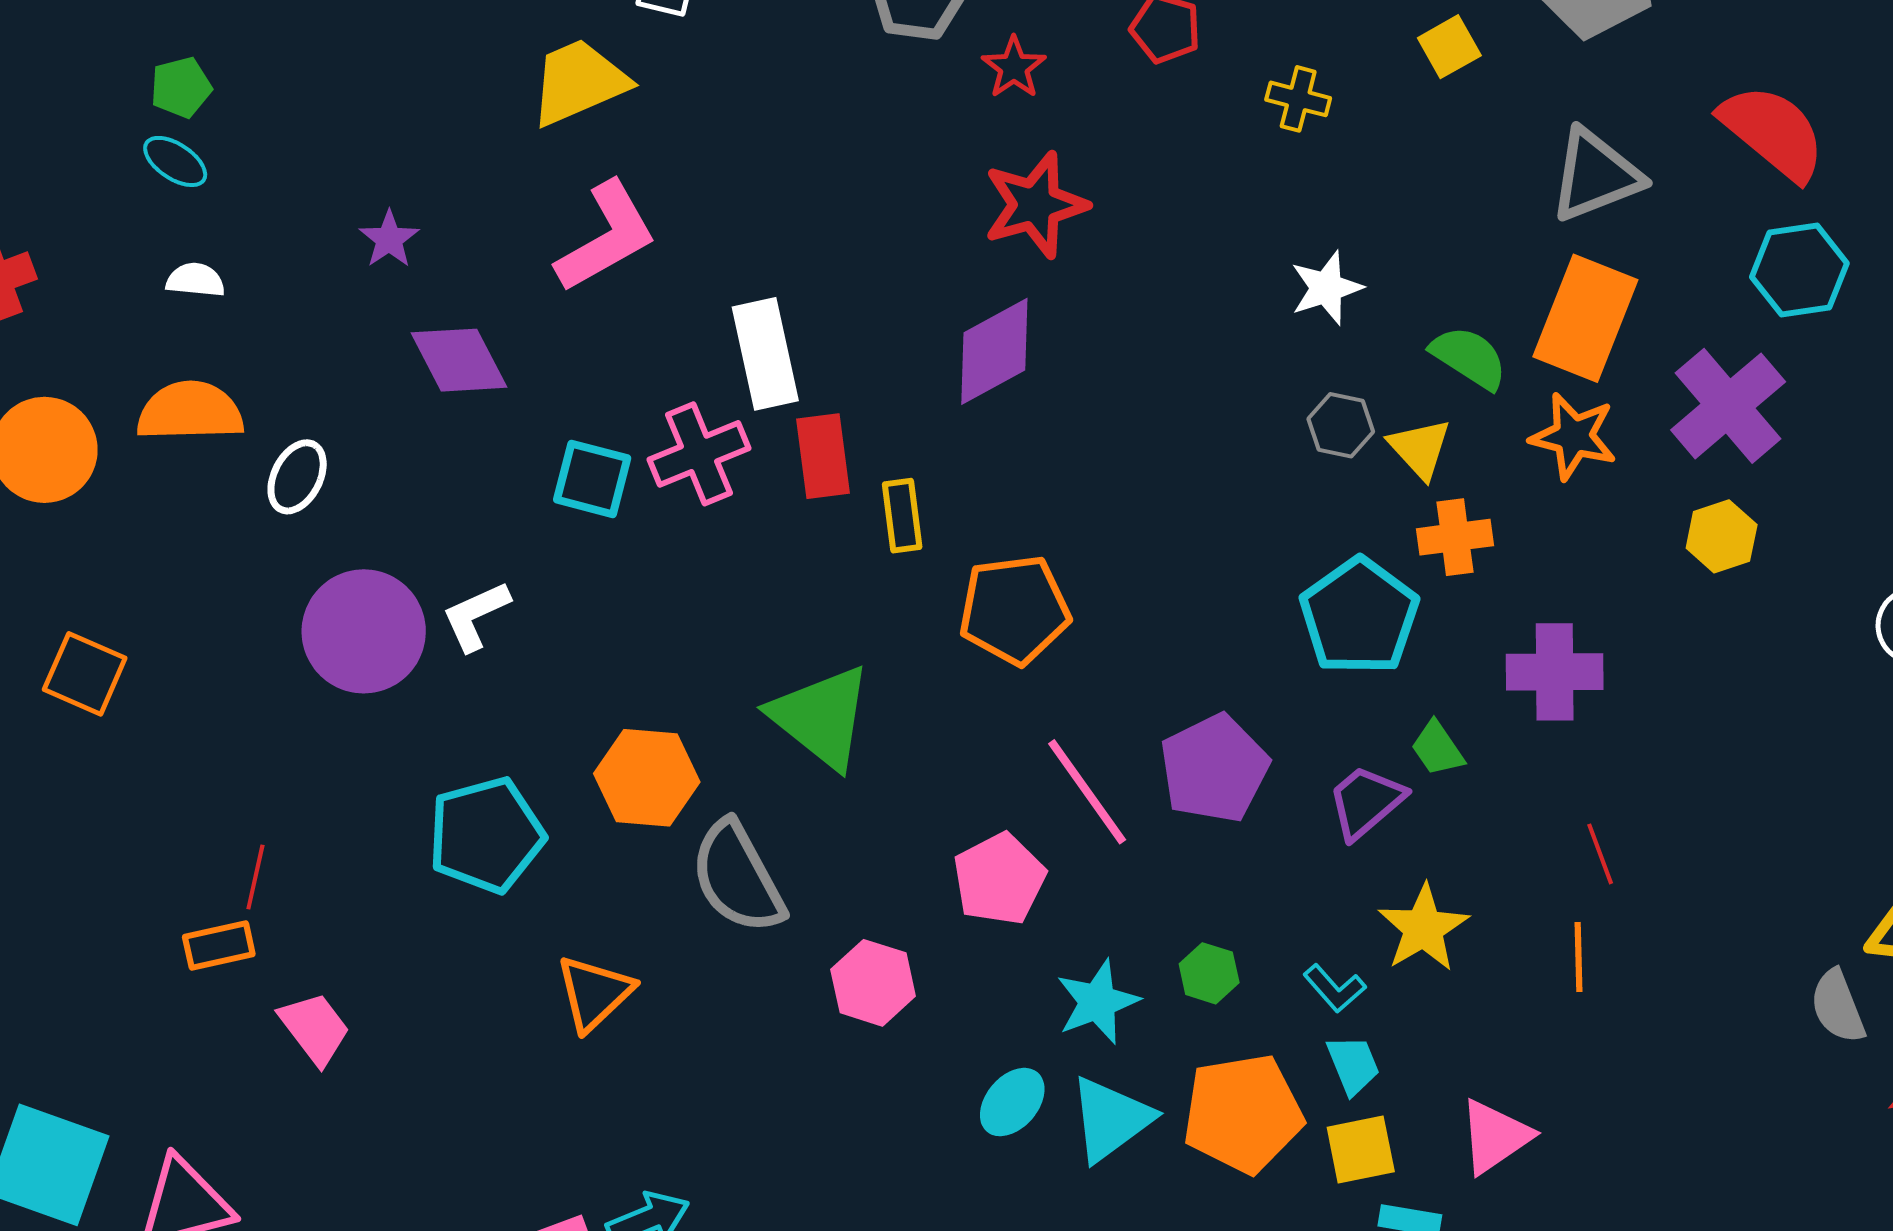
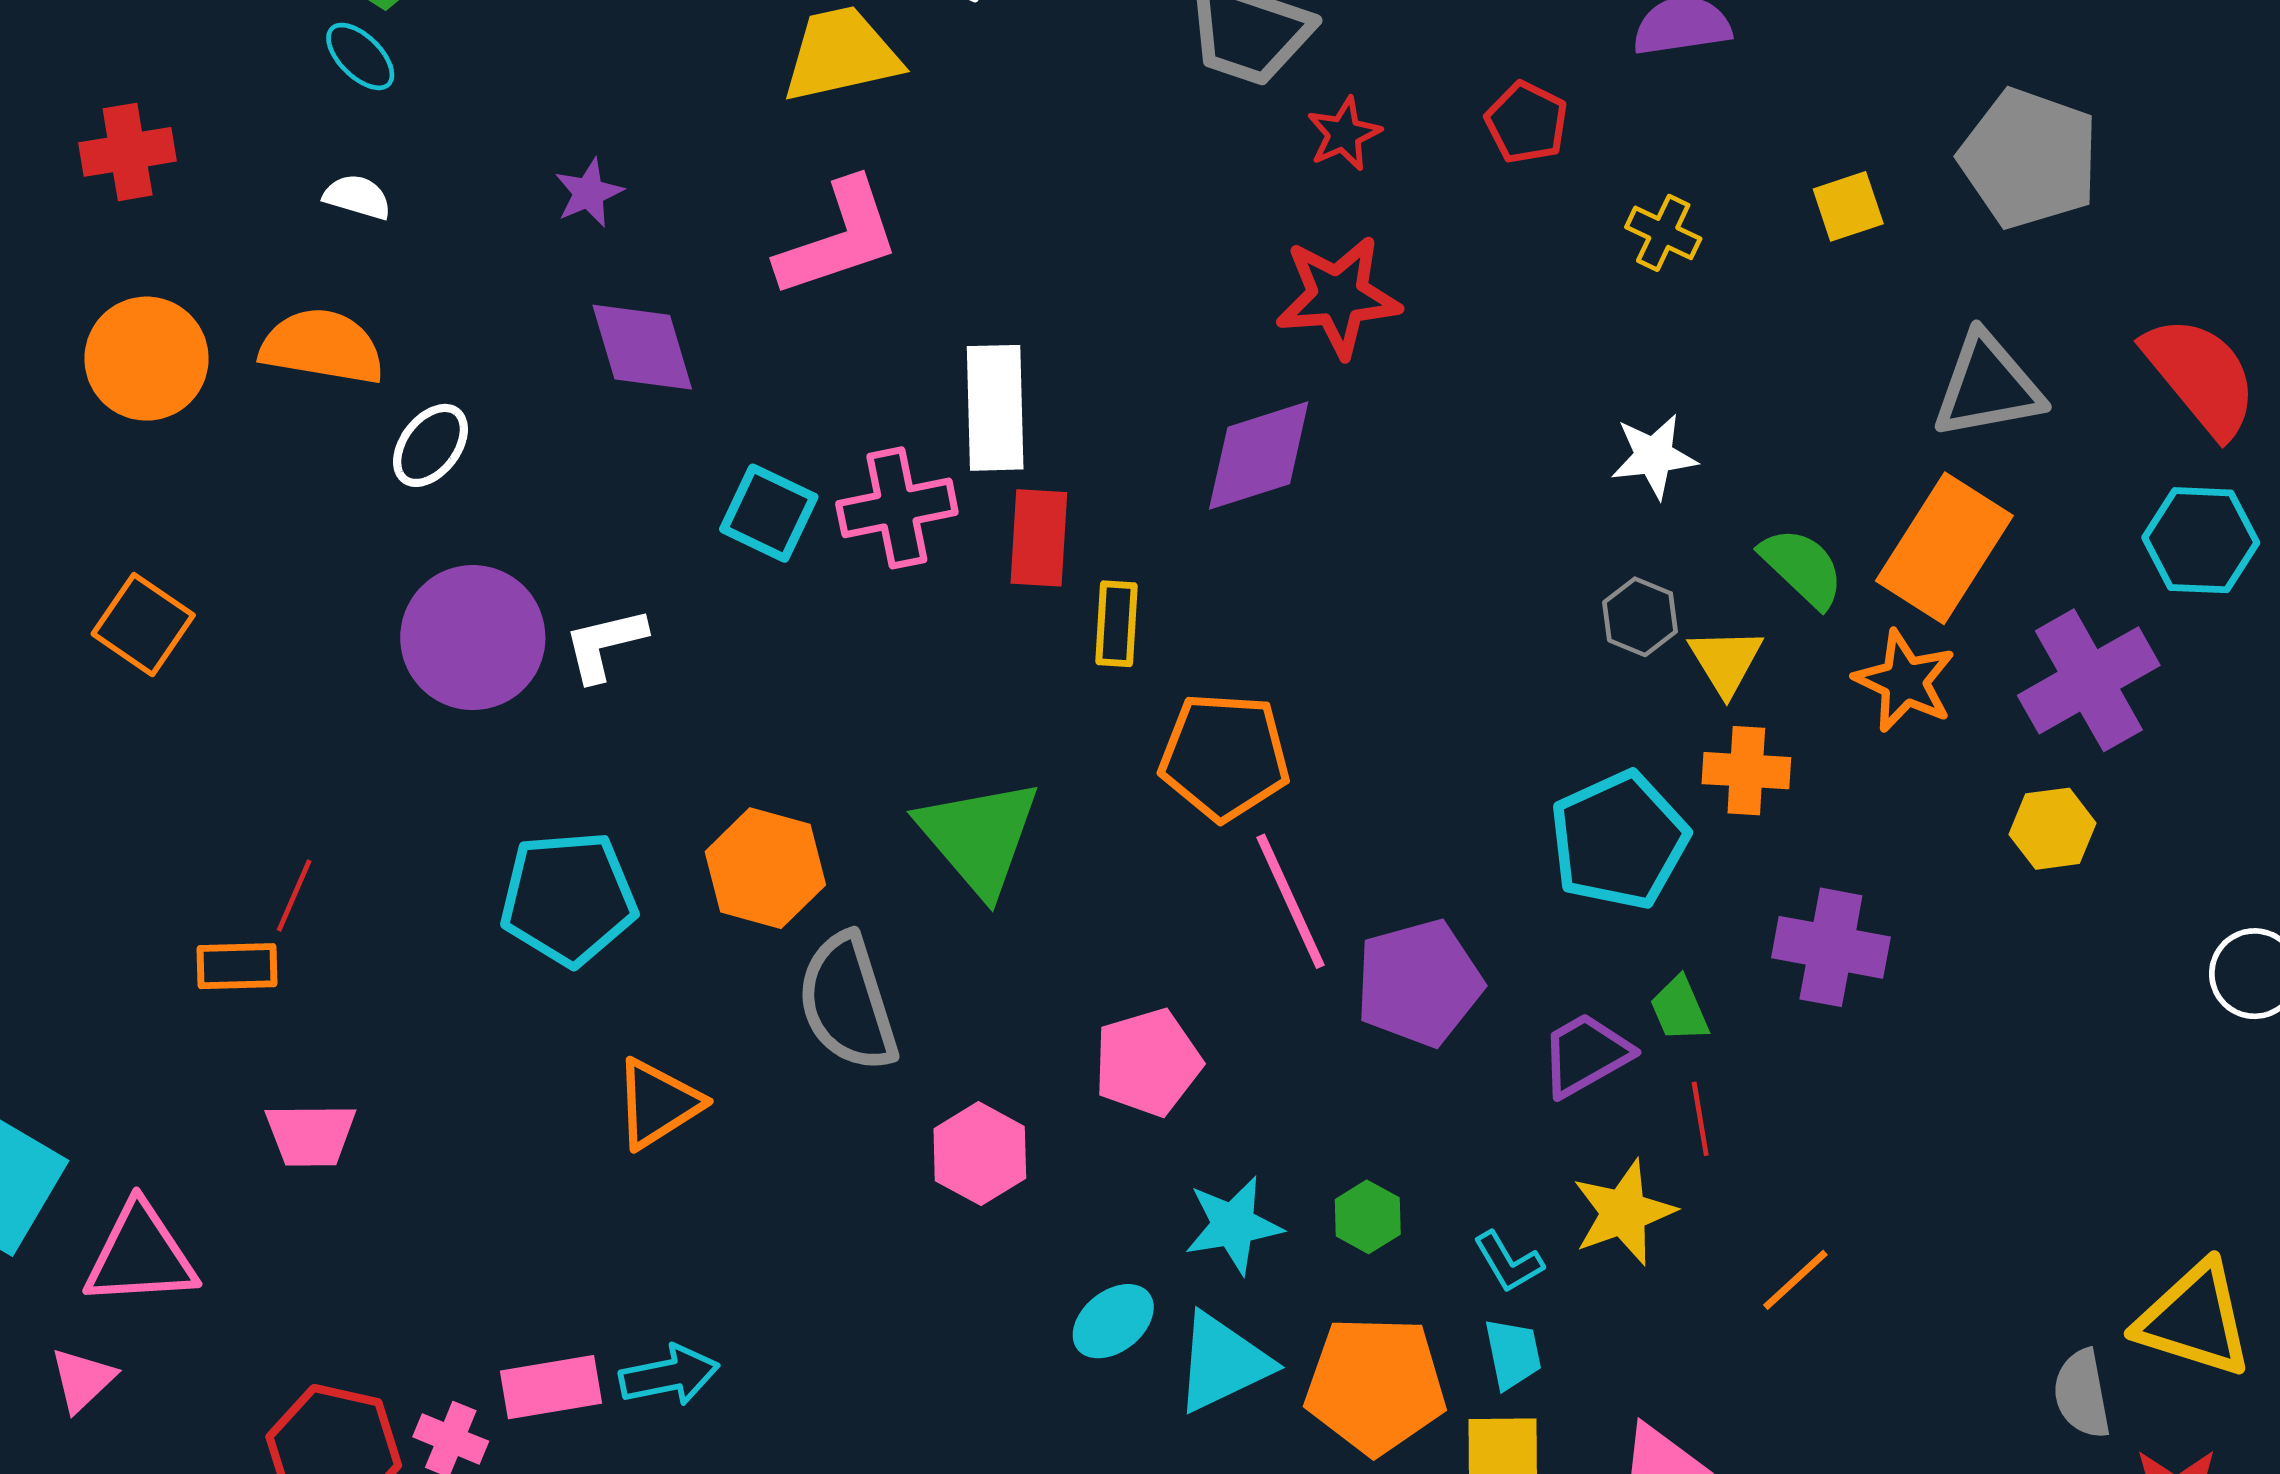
pink line: (1087, 792) -> (1290, 901), moved
red line: (1600, 854) -> (1700, 1119), moved
orange line: (1579, 957) -> (1795, 1280), turned 38
pink trapezoid: (315, 1028) -> (311, 1135), moved, turned 116

